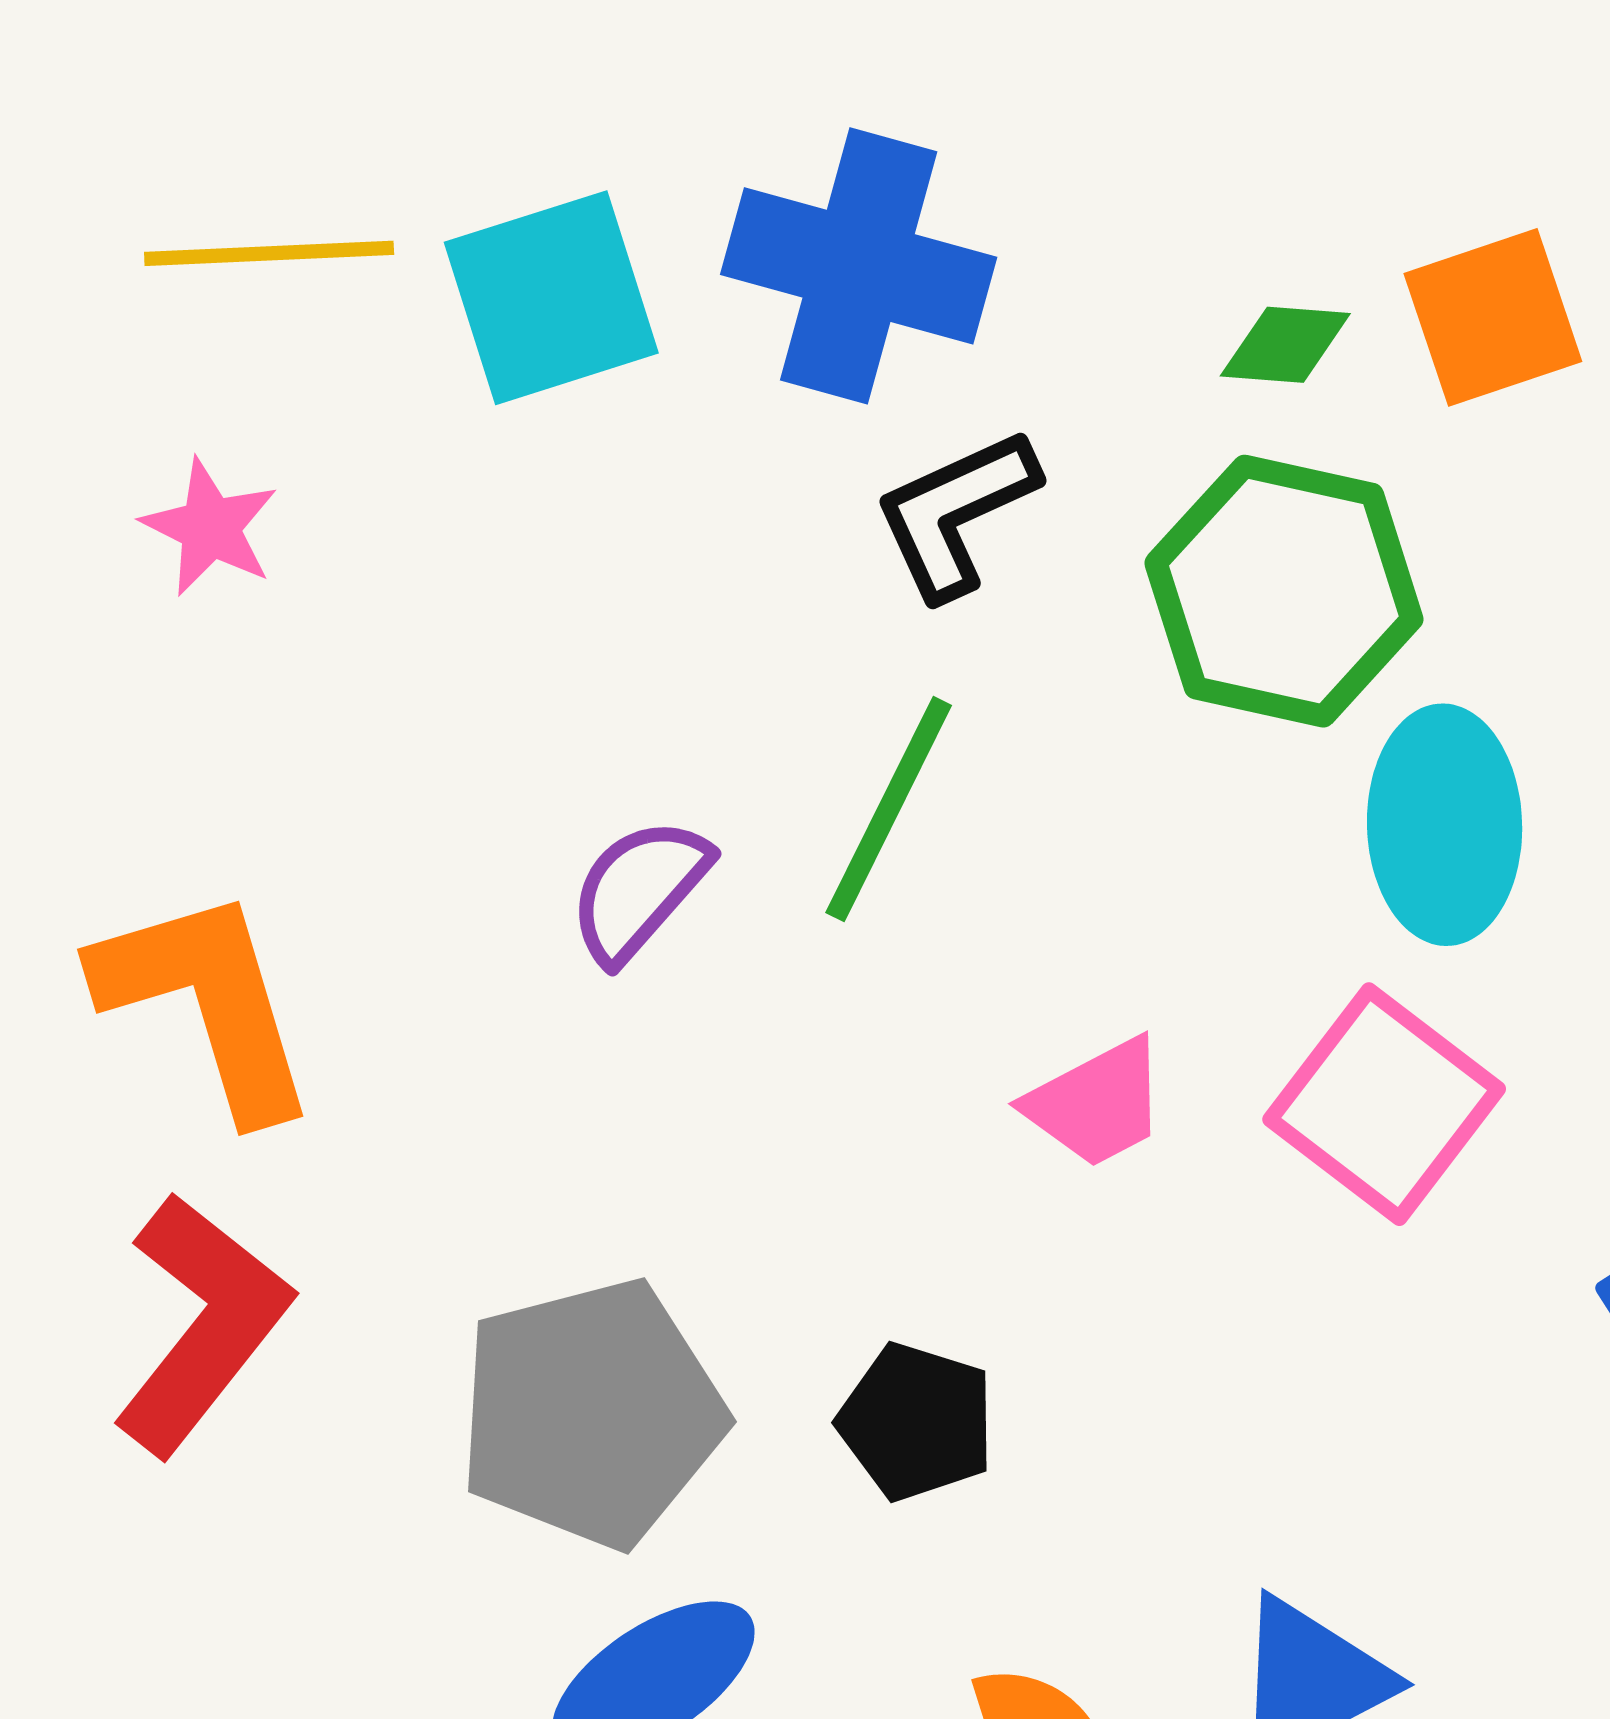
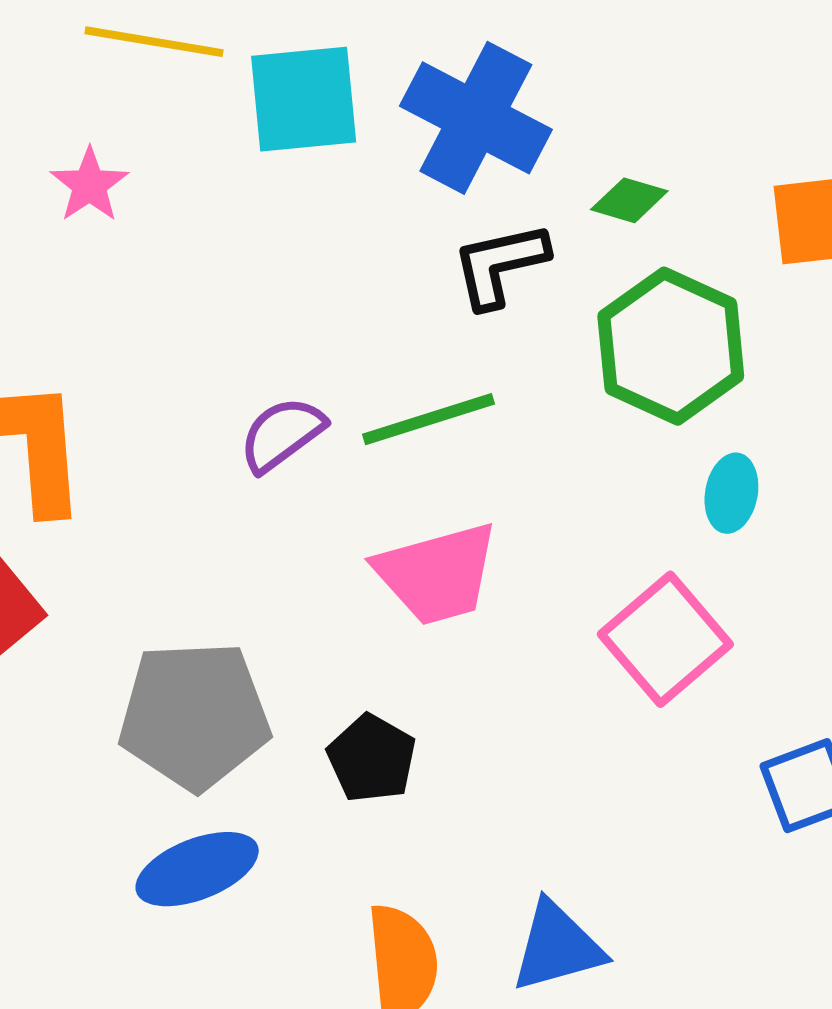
green diamond: (1285, 345) -> (629, 200), moved
green line: (889, 809) -> (428, 419), turned 34
cyan ellipse: (1445, 825) -> (731, 493), size x0.6
pink trapezoid: (1097, 1103) -> (437, 574), moved, size x1.5

